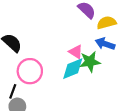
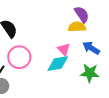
yellow semicircle: (107, 23) -> (77, 27), moved
green star: (90, 62) -> (90, 73), moved

